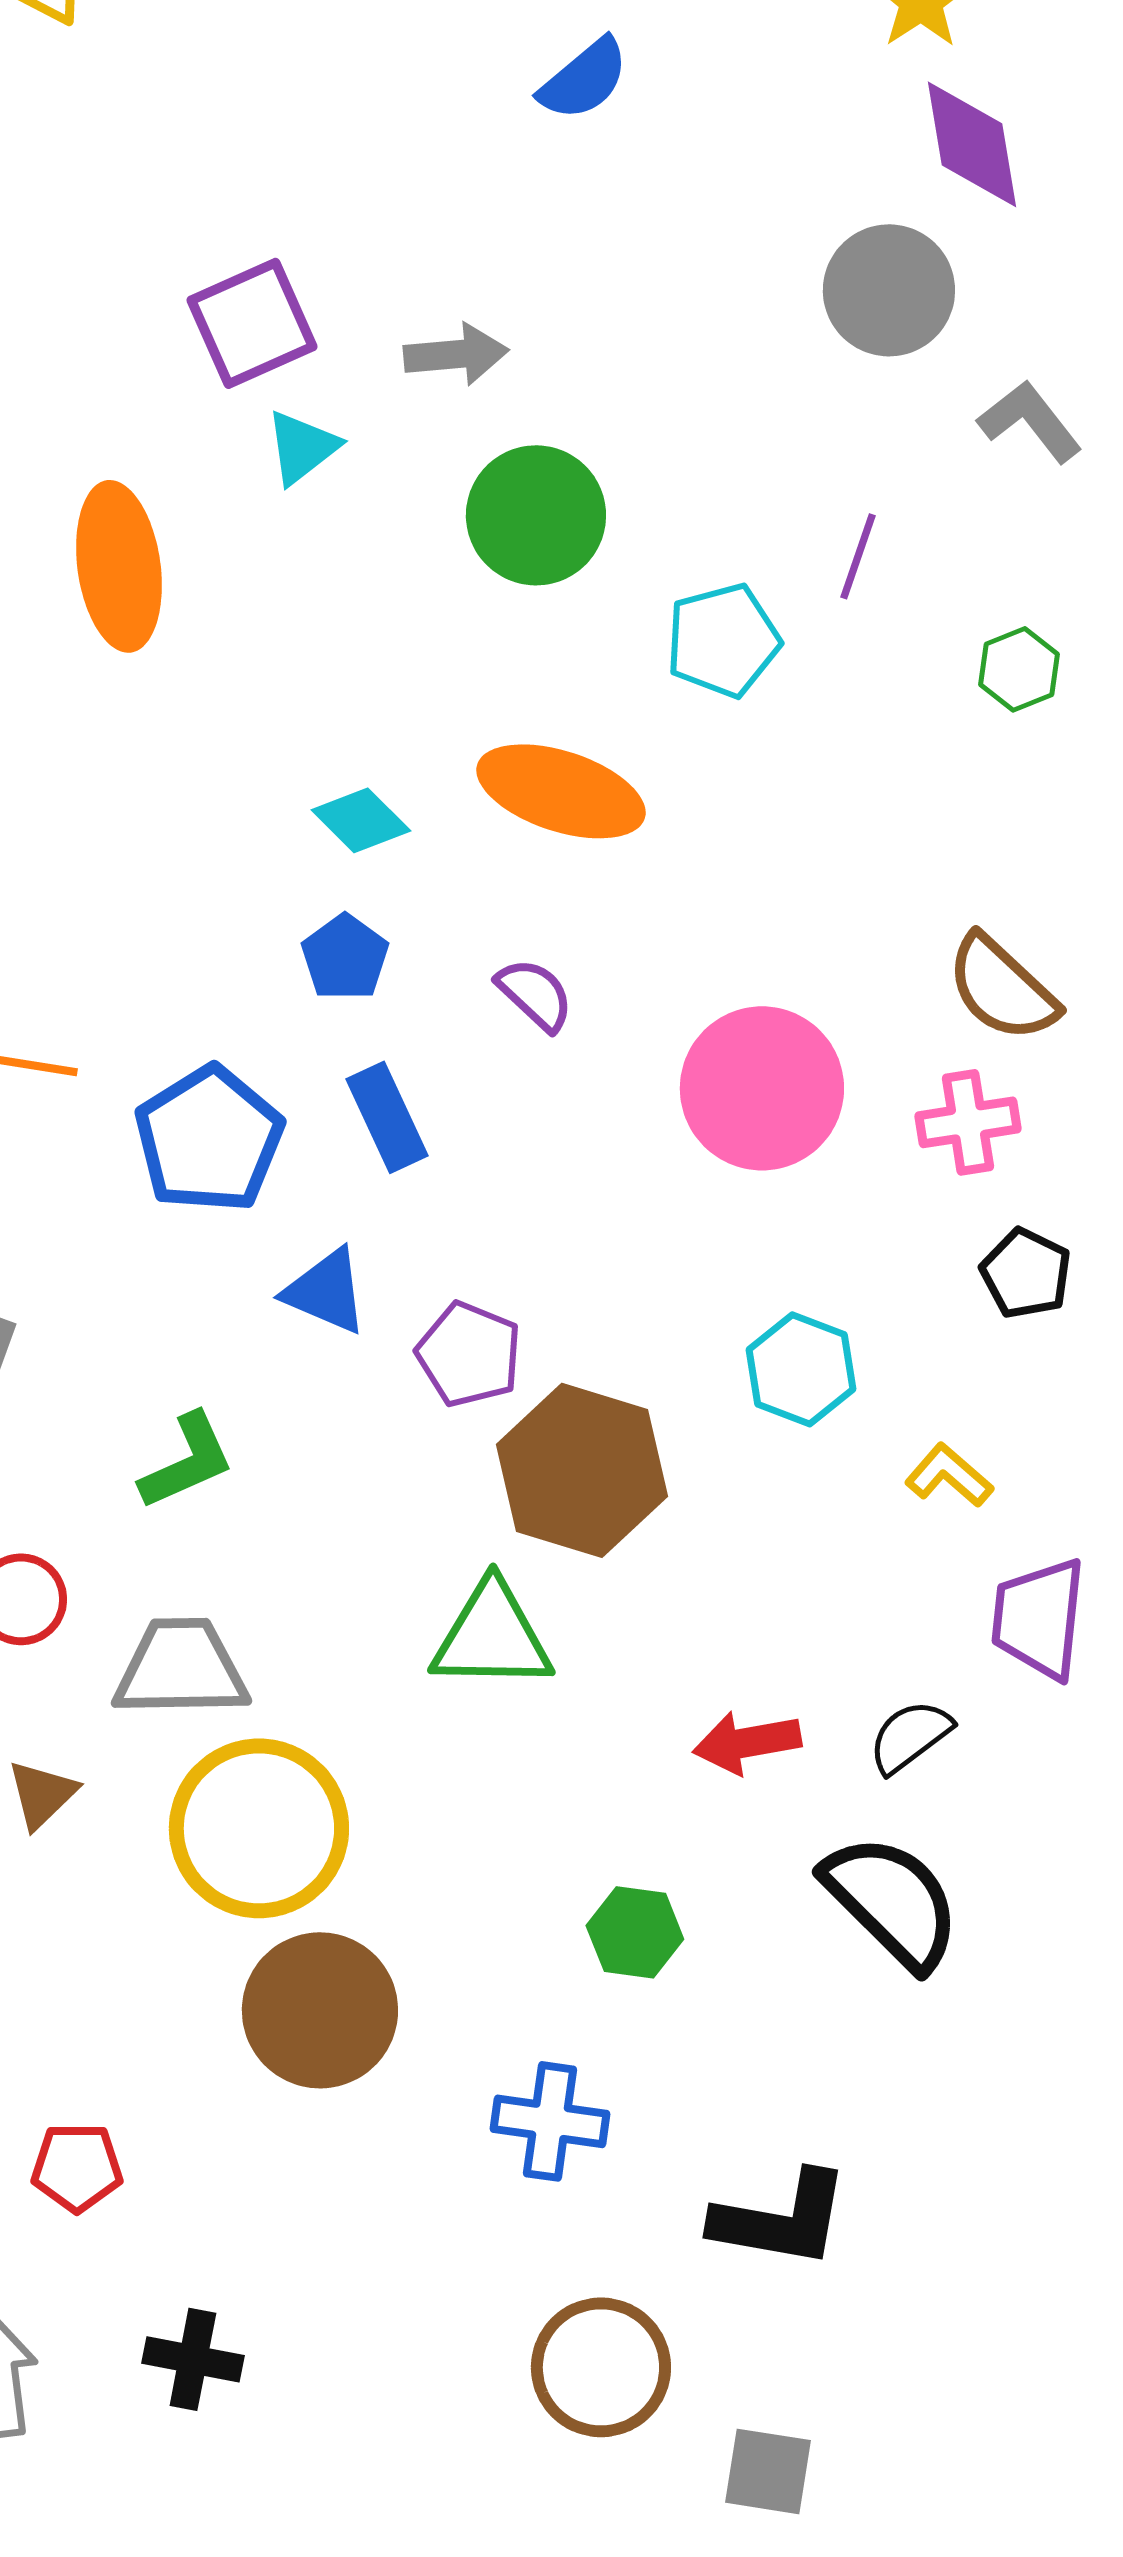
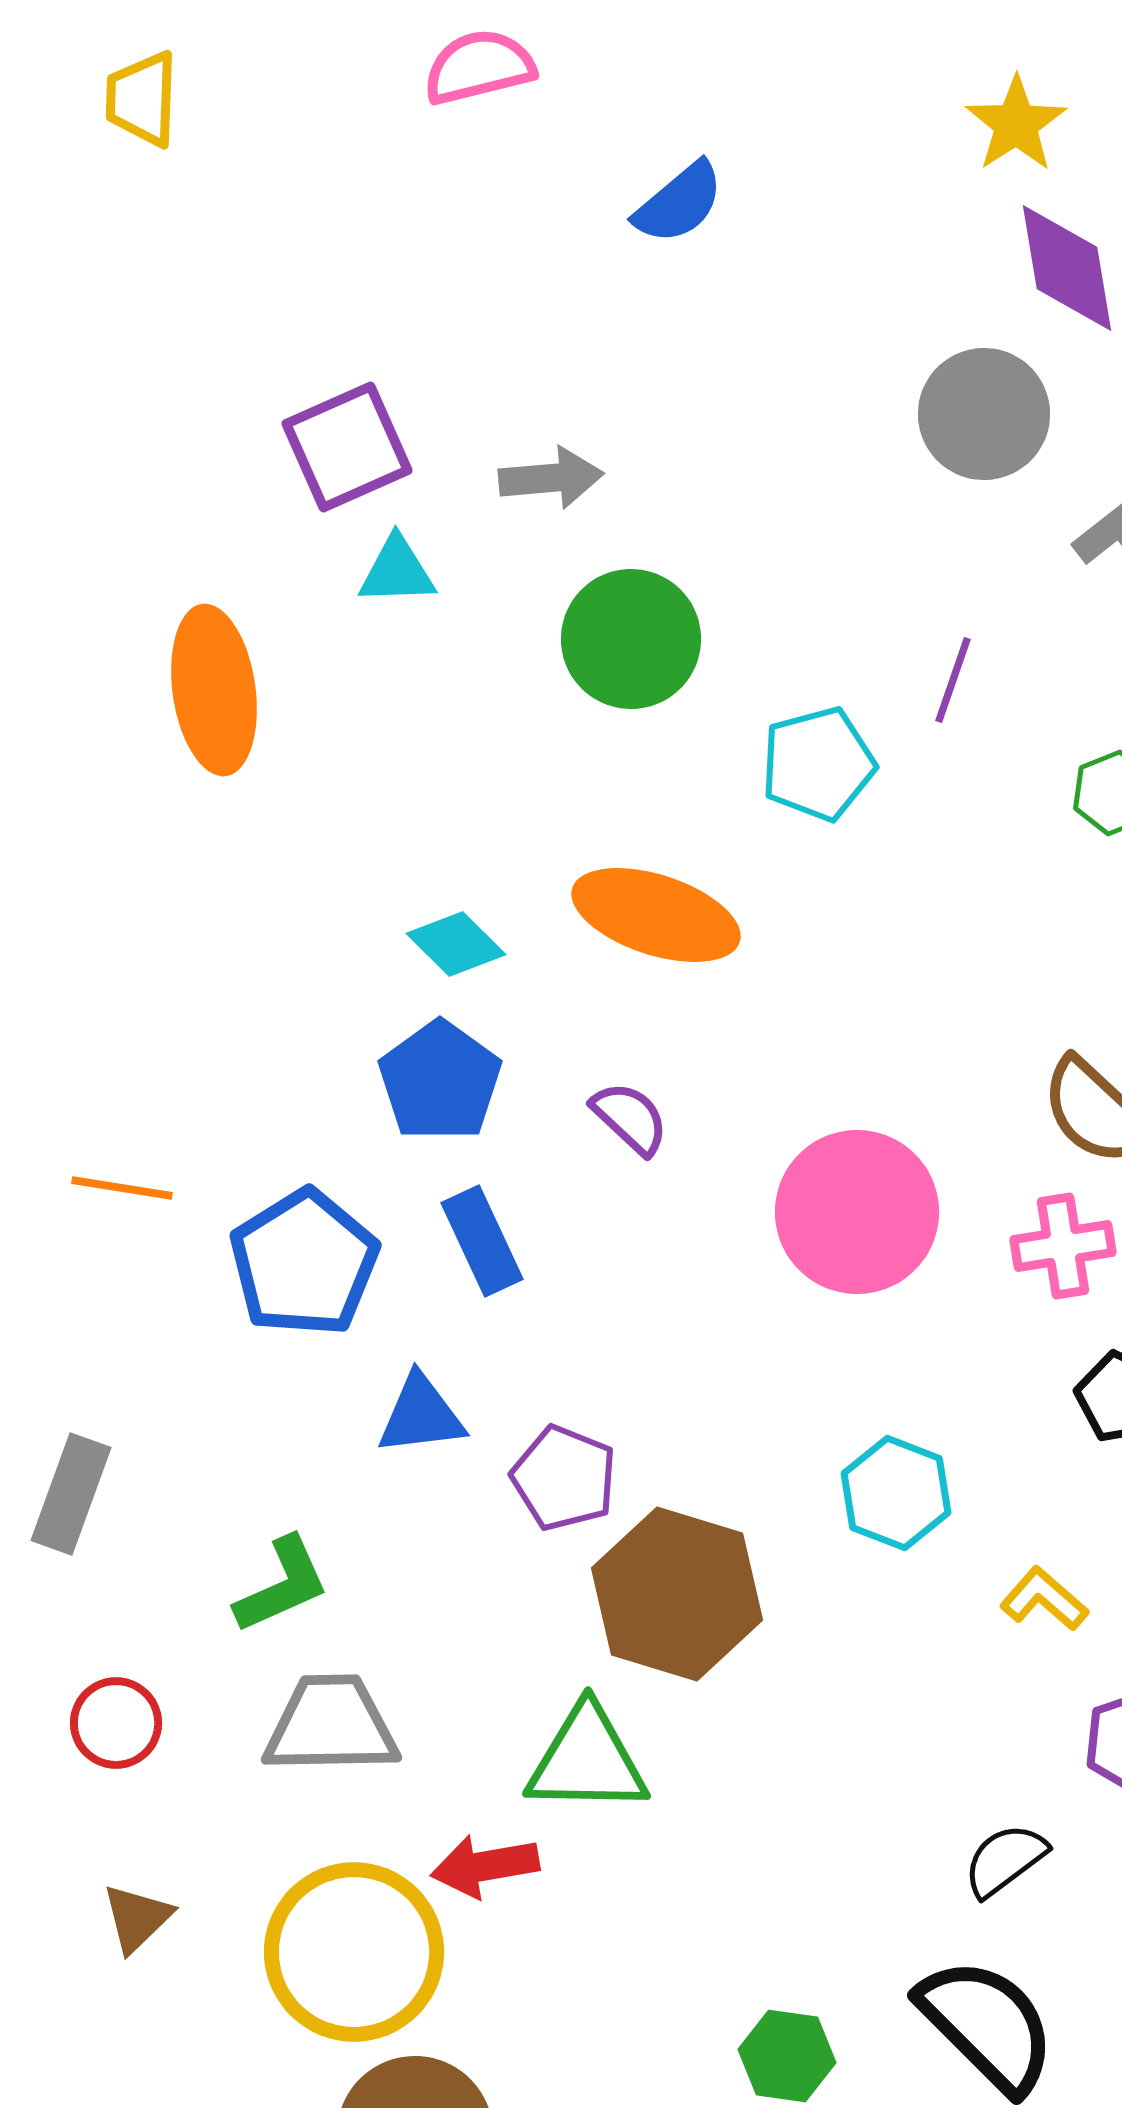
cyan triangle: (302, 447) -> (397, 571), turned 36
blue pentagon: (345, 957) -> (440, 1081), size x1.4
blue triangle: (326, 1291) -> (421, 1415), turned -30
gray trapezoid: (181, 1668) -> (331, 1725), moved
red arrow: (747, 1742) -> (485, 1866), moved
green hexagon: (635, 1932) -> (787, 2056), moved

